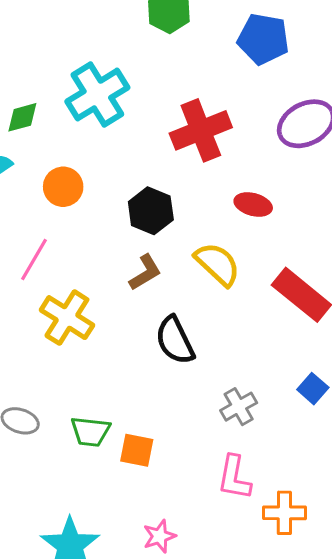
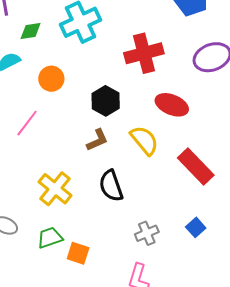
red ellipse: (253, 205) -> (172, 105), size x1.4
yellow cross: (67, 318) -> (55, 189), moved
green trapezoid: (90, 432) -> (50, 238), turned 148

